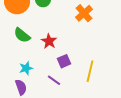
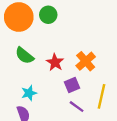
orange cross: (84, 13) -> (86, 61), moved
purple line: (54, 80) -> (77, 107), moved

